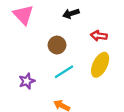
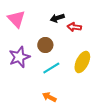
red arrow: (99, 36) -> (74, 27), moved
purple star: (27, 81) -> (19, 57), moved, size x1.5

